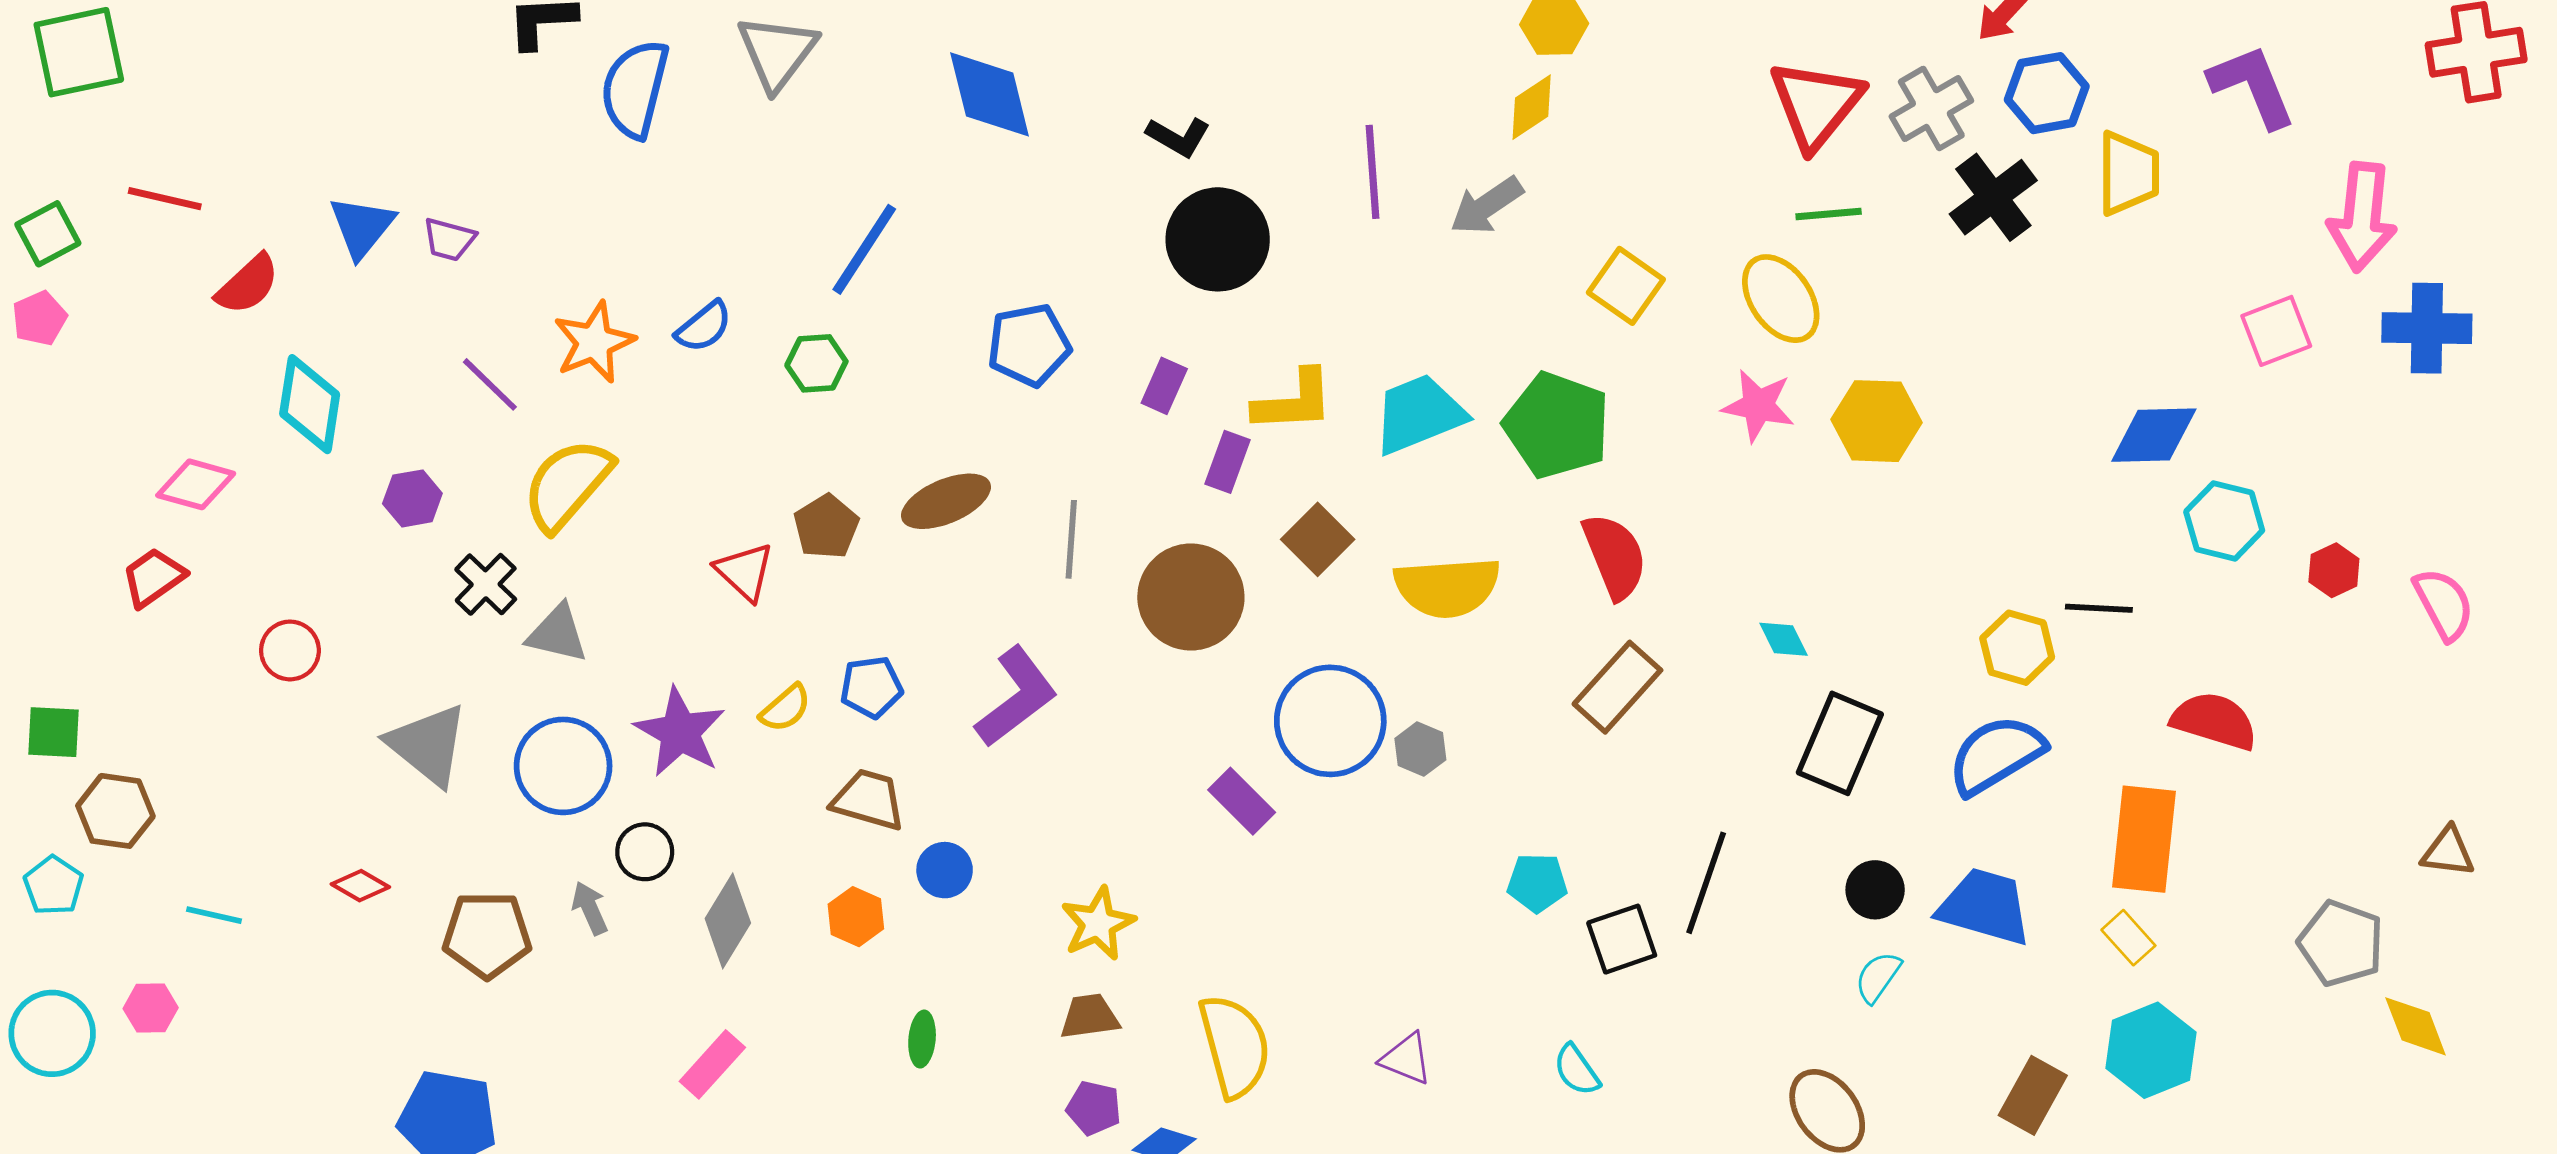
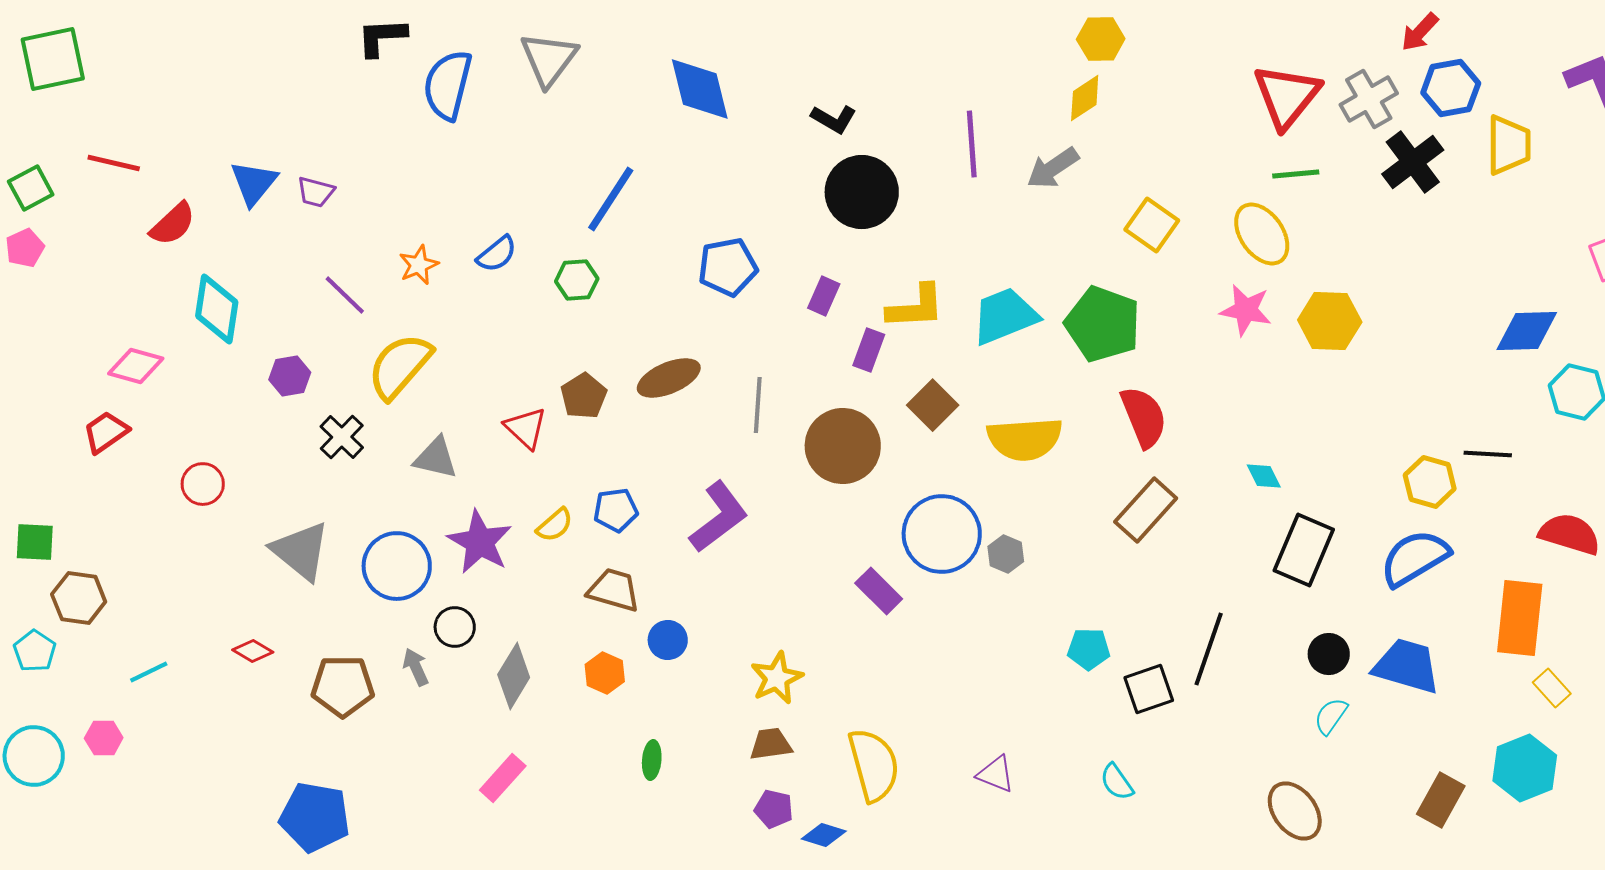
orange star: (594, 342) -> (419, 265), size x0.7
gray triangle: (557, 634) -> (436, 458), moved
cyan line: (214, 915) -> (149, 672), turned -39
yellow rectangle: (2128, 938) -> (1552, 688), moved

